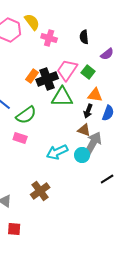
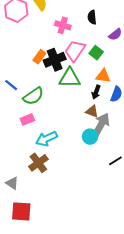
pink cross: (49, 38) -> (63, 25), moved
pink rectangle: (20, 138) -> (27, 119), turned -40
cyan arrow: (57, 152) -> (47, 139), moved
brown cross: (40, 191) -> (38, 163), moved
red square: (14, 229) -> (21, 211), size x1.5

